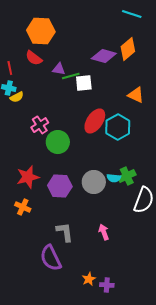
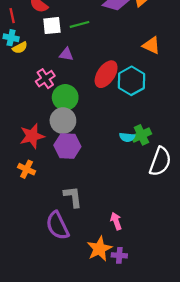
purple triangle: (59, 69) -> (66, 54), moved
white square: (84, 83) -> (52, 26), moved
gray circle: (94, 182) -> (63, 121), moved
pink arrow: (104, 232) -> (116, 221), moved
orange star: (89, 279) -> (99, 249), size x1.6

